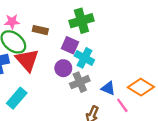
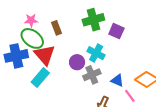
brown rectangle: (40, 30) -> (56, 28), turned 56
purple square: (70, 45) -> (116, 31), moved
cyan rectangle: (17, 98) -> (40, 78), moved

